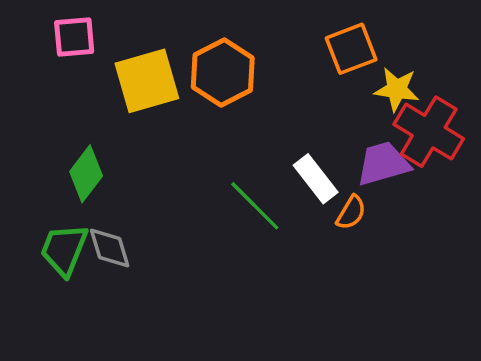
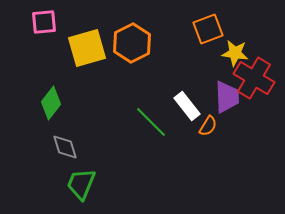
purple trapezoid: (383, 164) -> (227, 97), turned 104
green trapezoid: (64, 250) -> (81, 184), moved

